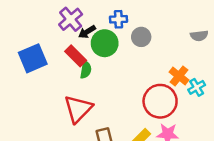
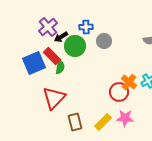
blue square: (33, 58) -> (34, 63), moved
orange cross: (179, 76) -> (129, 82), moved
red circle: (160, 101) -> (119, 92), size x0.7

